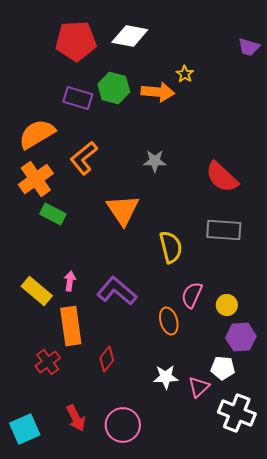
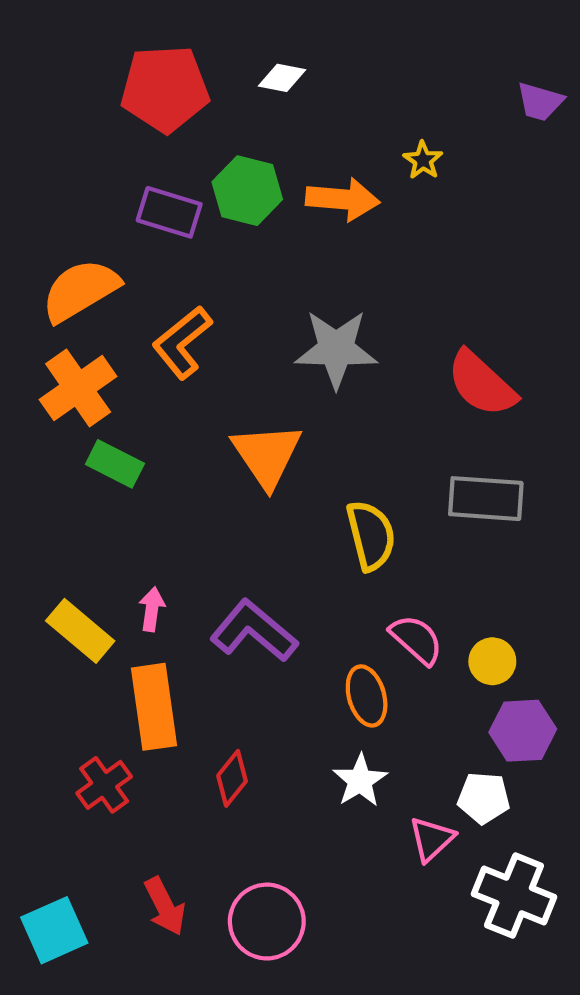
white diamond: (130, 36) -> (282, 78), size x0.6
yellow star: (185, 74) -> (423, 160), moved
gray star: (155, 161) -> (336, 349), size x1.6
pink semicircle: (192, 295) -> (416, 640), turned 108
white star: (166, 377) -> (360, 781), moved, turned -30

